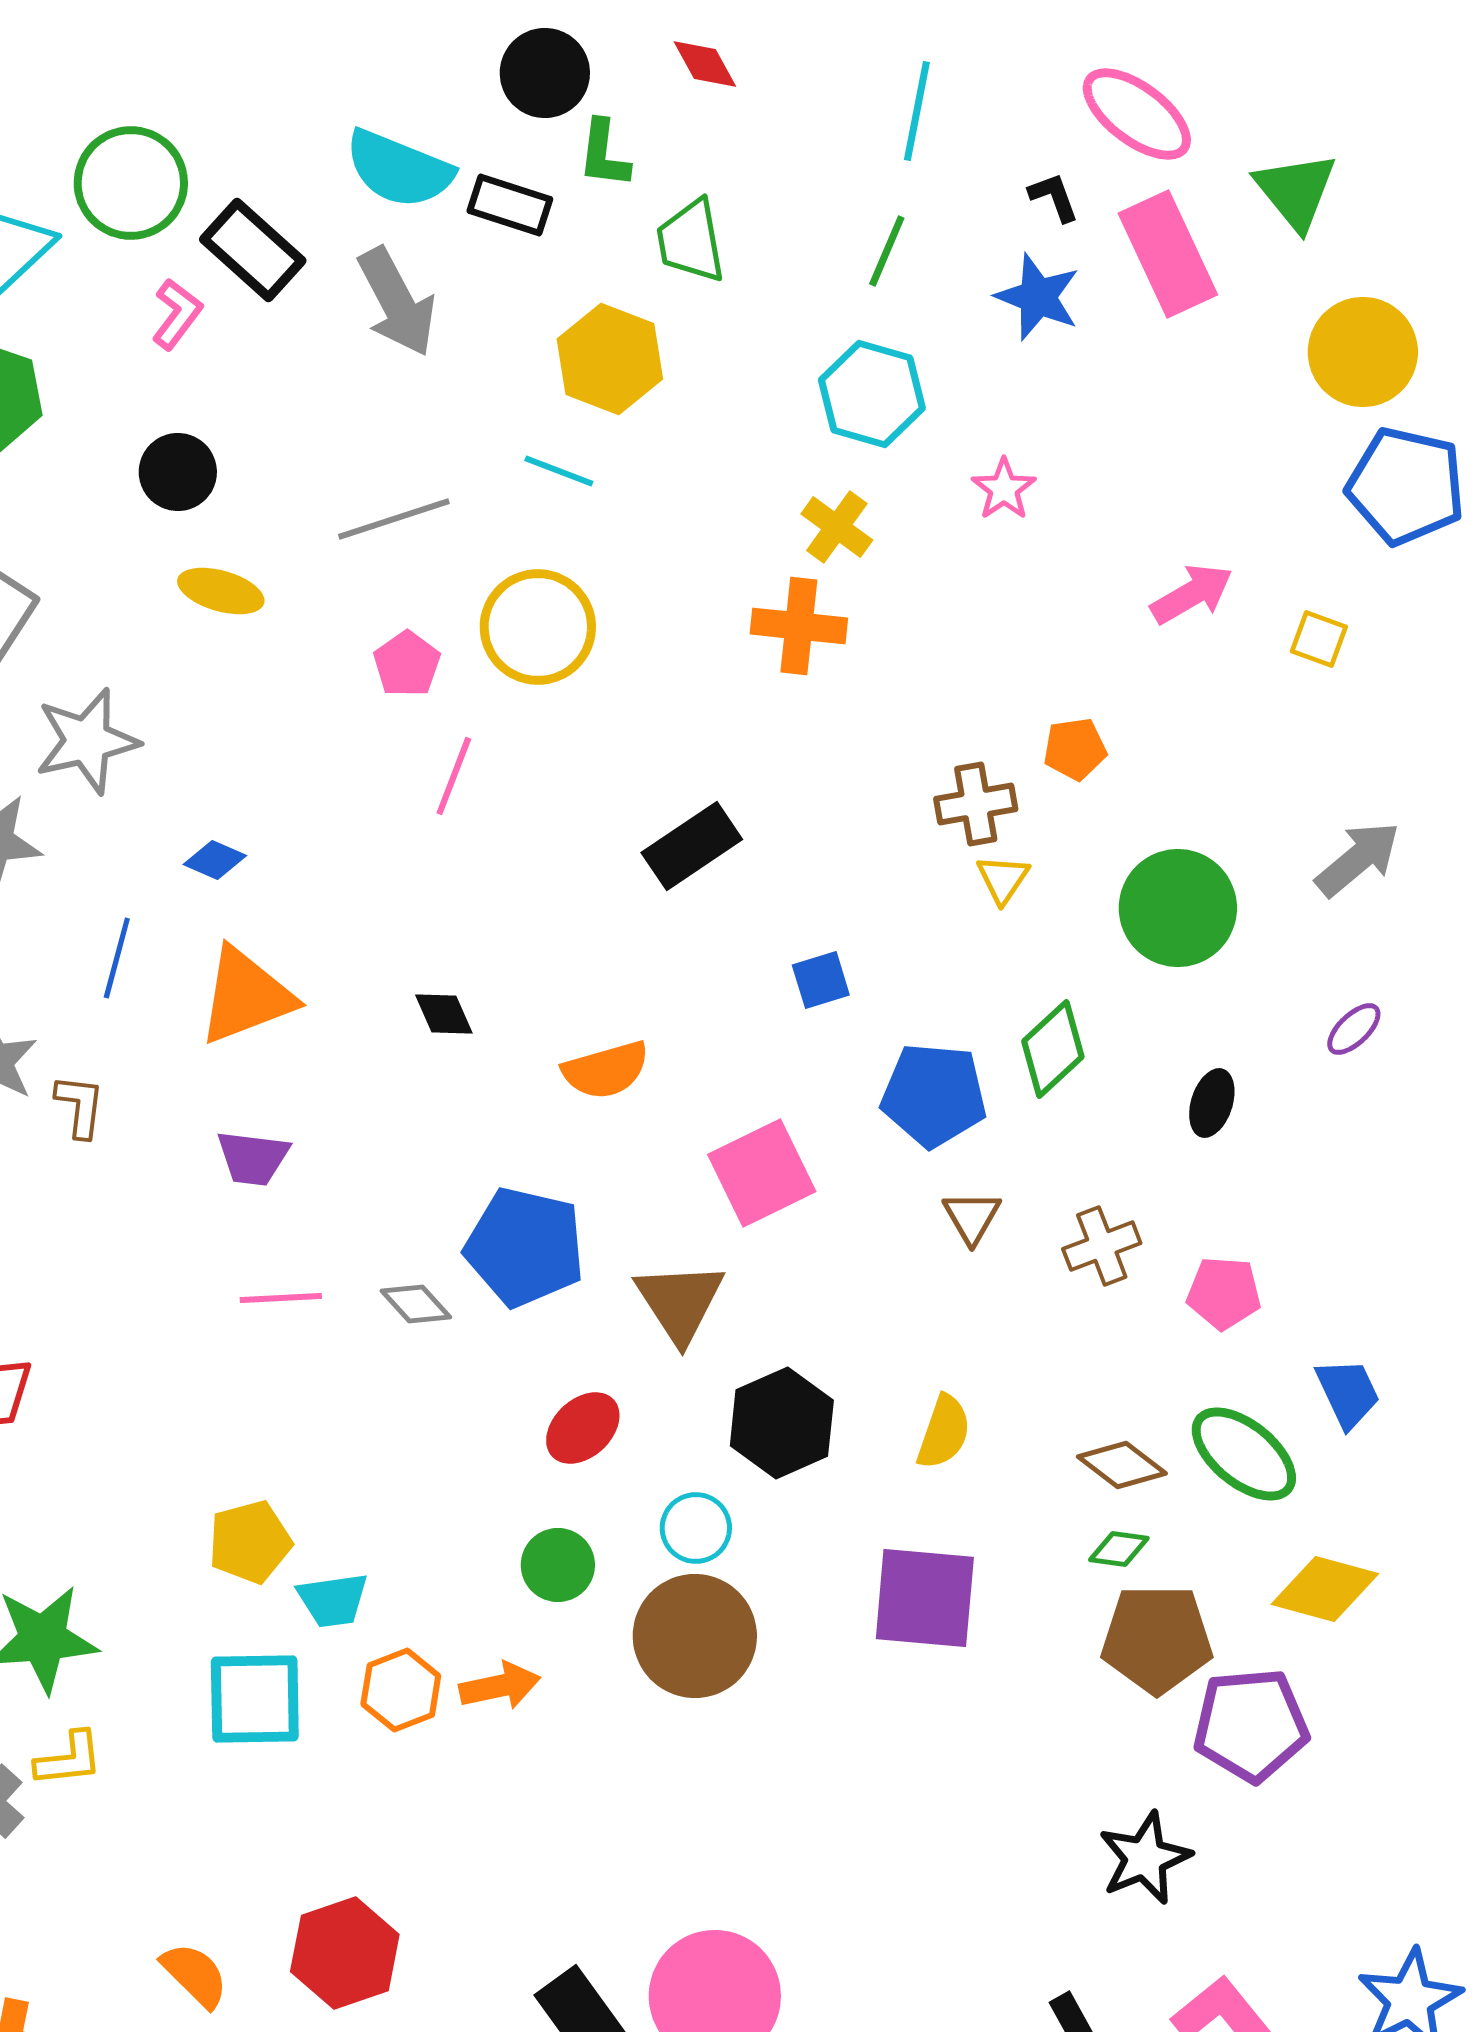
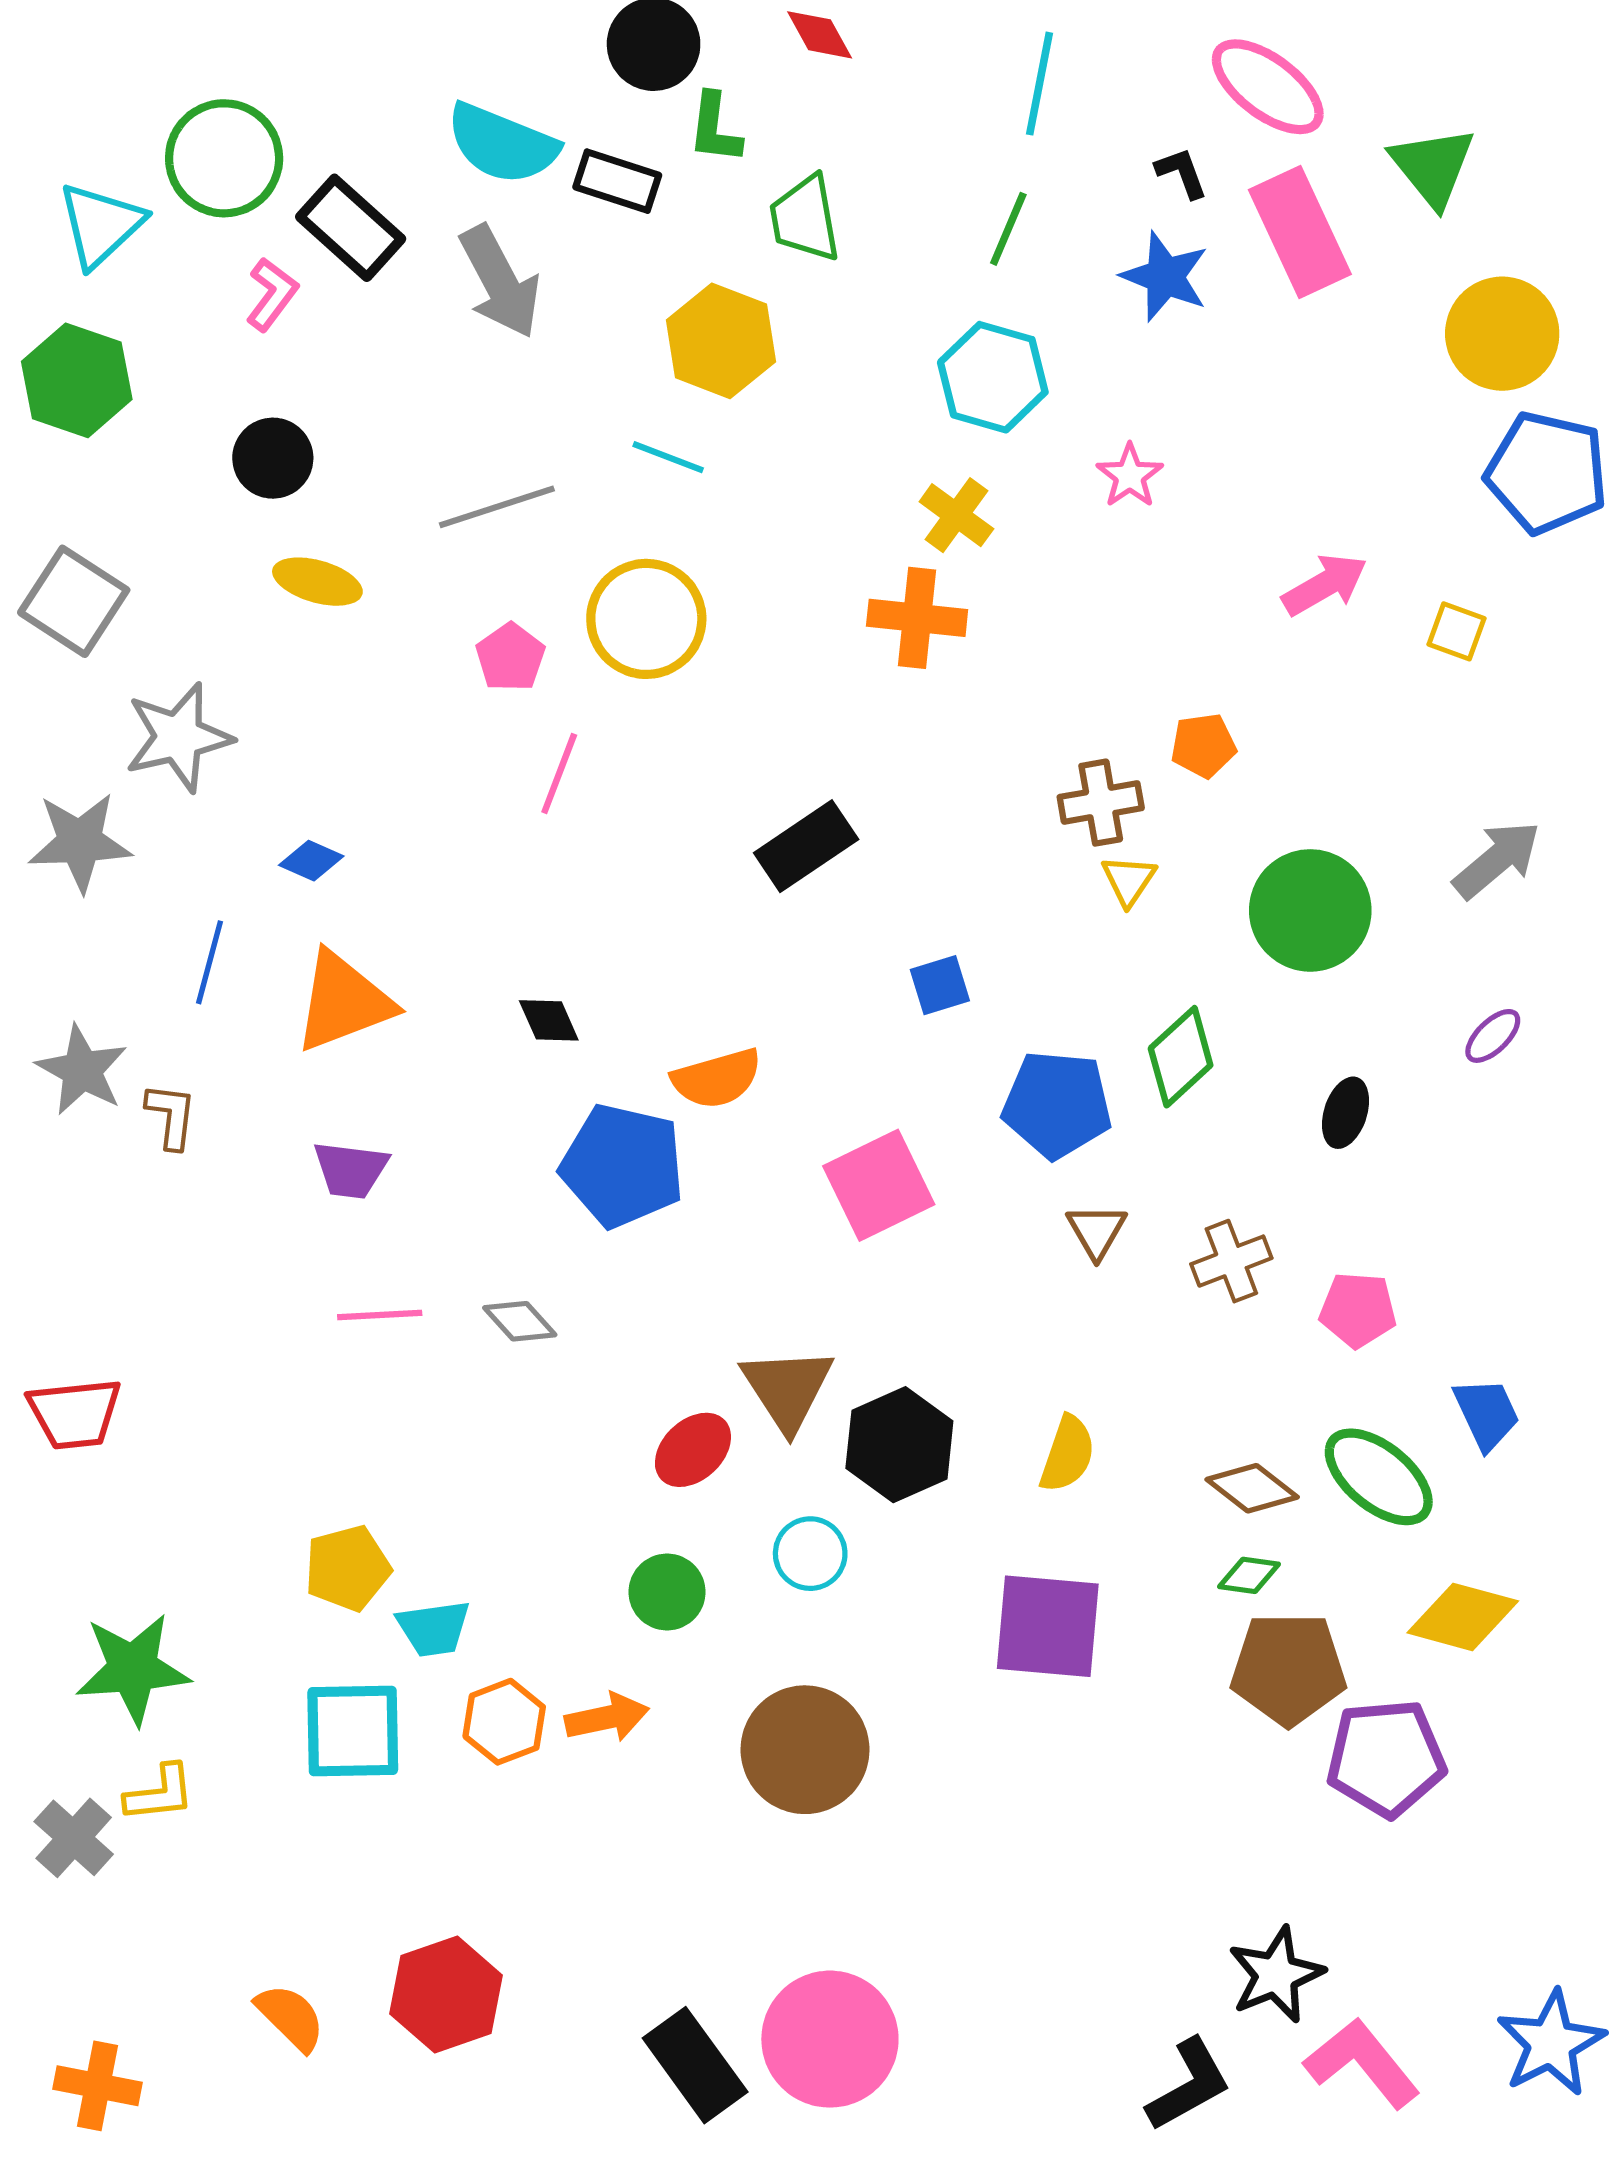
blue pentagon: (525, 1247) -> (622, 1166), moved
brown triangle: (680, 1302) -> (787, 1389), moved
brown circle: (695, 1636) -> (805, 1750), moved
black star: (1145, 1858) -> (1276, 1975), moved

